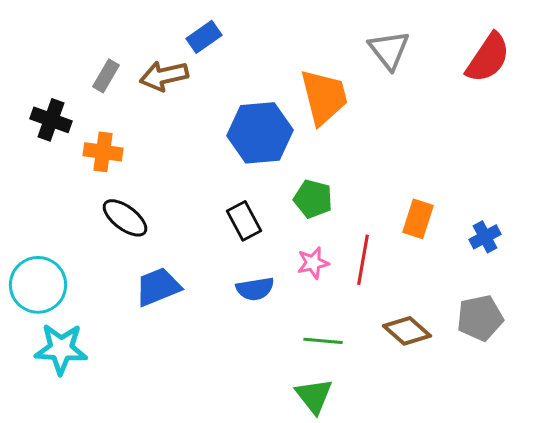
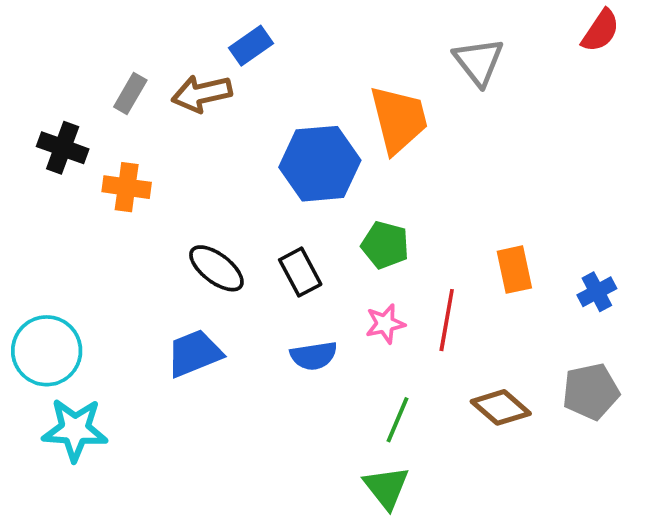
red semicircle: (488, 58) -> (601, 31), moved, size x0.7
black ellipse: (125, 218) -> (216, 268), moved
orange rectangle: (418, 219) -> (514, 270), turned -30
green line: (323, 341) -> (397, 420), turned -72

